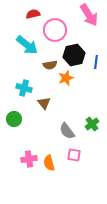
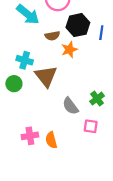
brown triangle: (44, 103) -> (46, 76), size x1.6
green circle: (14, 119) -> (14, 84), moved
pink square: (74, 155) -> (91, 126), moved

